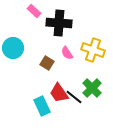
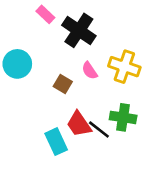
black cross: (59, 23) -> (79, 30), turned 30
green cross: (92, 88) -> (123, 117), turned -36

